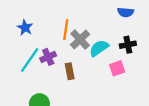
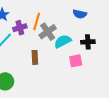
blue semicircle: (126, 12) -> (80, 14), moved
purple cross: (48, 57) -> (20, 28), moved

